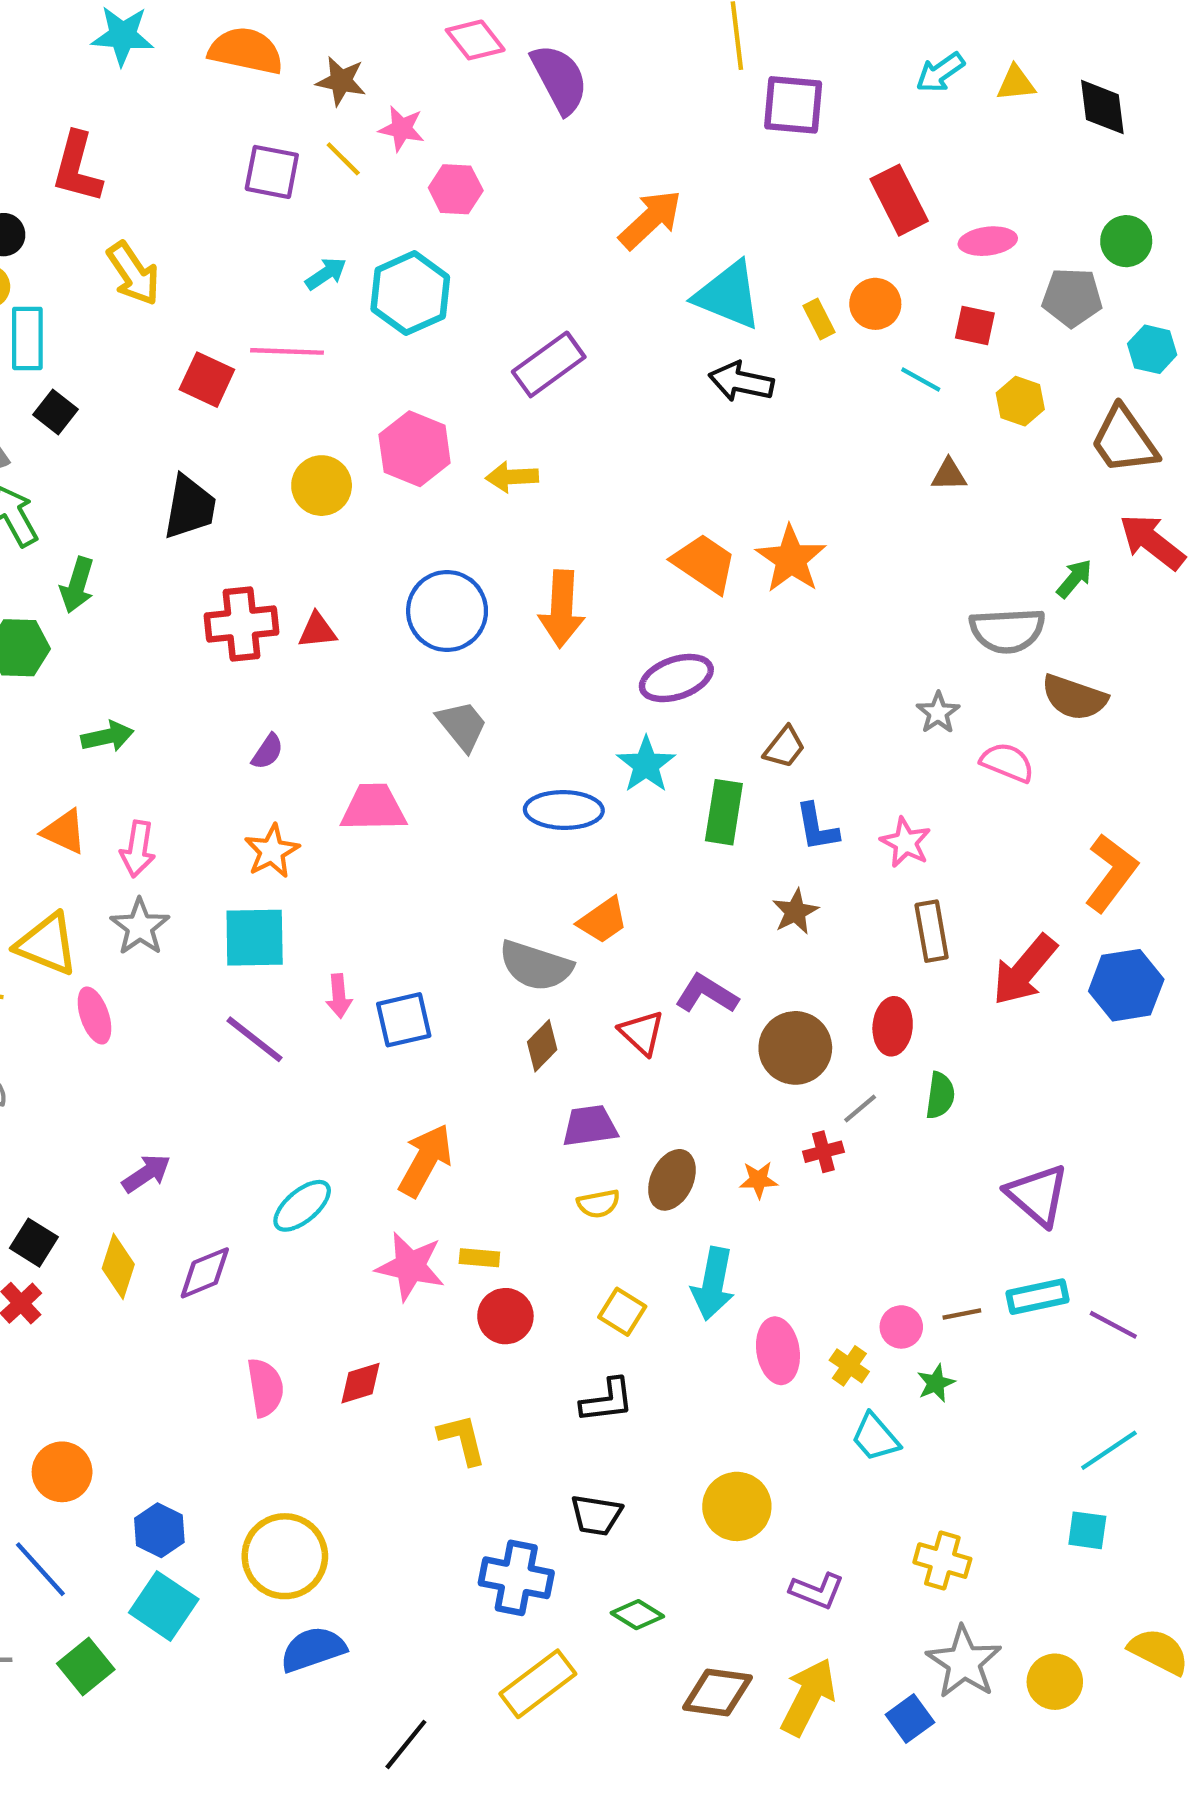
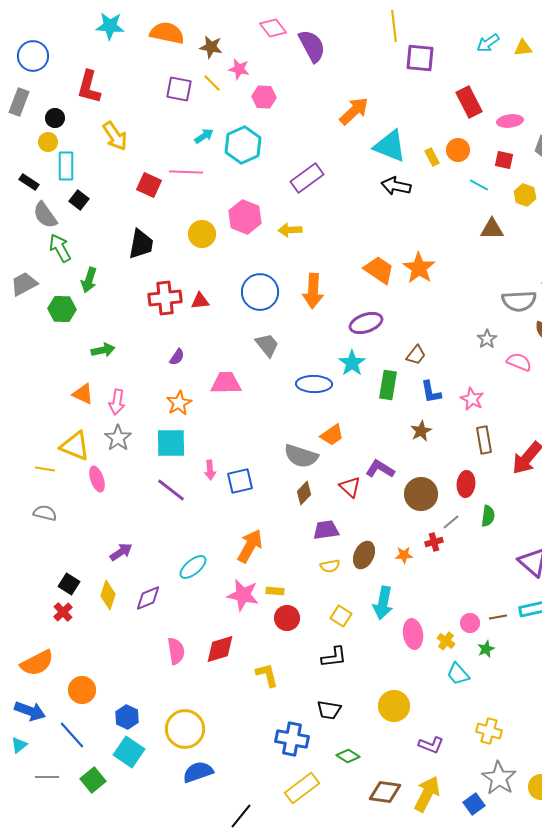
brown triangle: (949, 475) -> (492, 229), size x1.4
red diamond: (361, 1383) -> (220, 649), size x1.4

